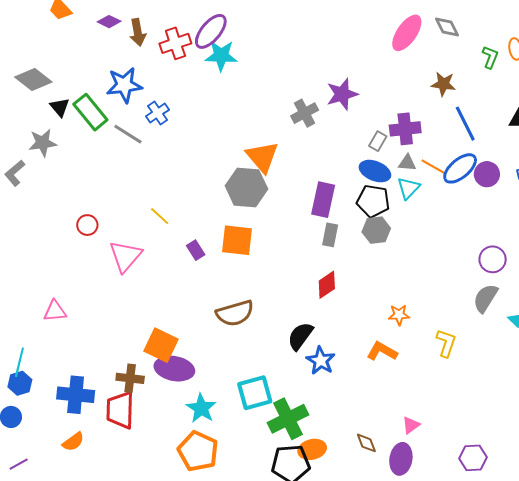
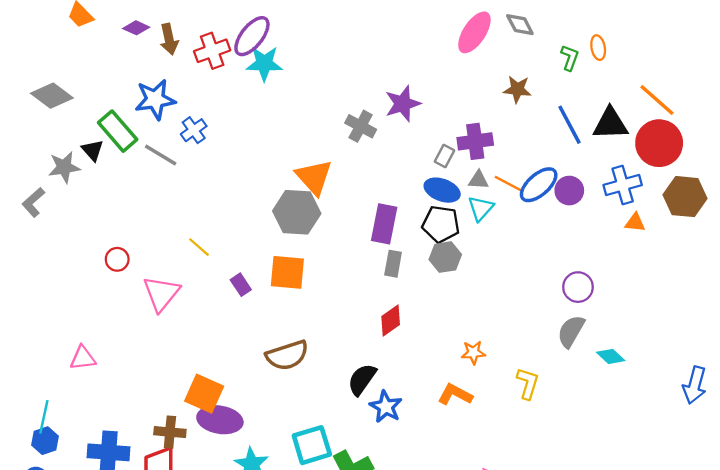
black triangle: (60, 107) -> (93, 150), moved
gray cross: (305, 113) -> (361, 126), turned -32
blue line: (465, 124) -> (569, 125), moved

